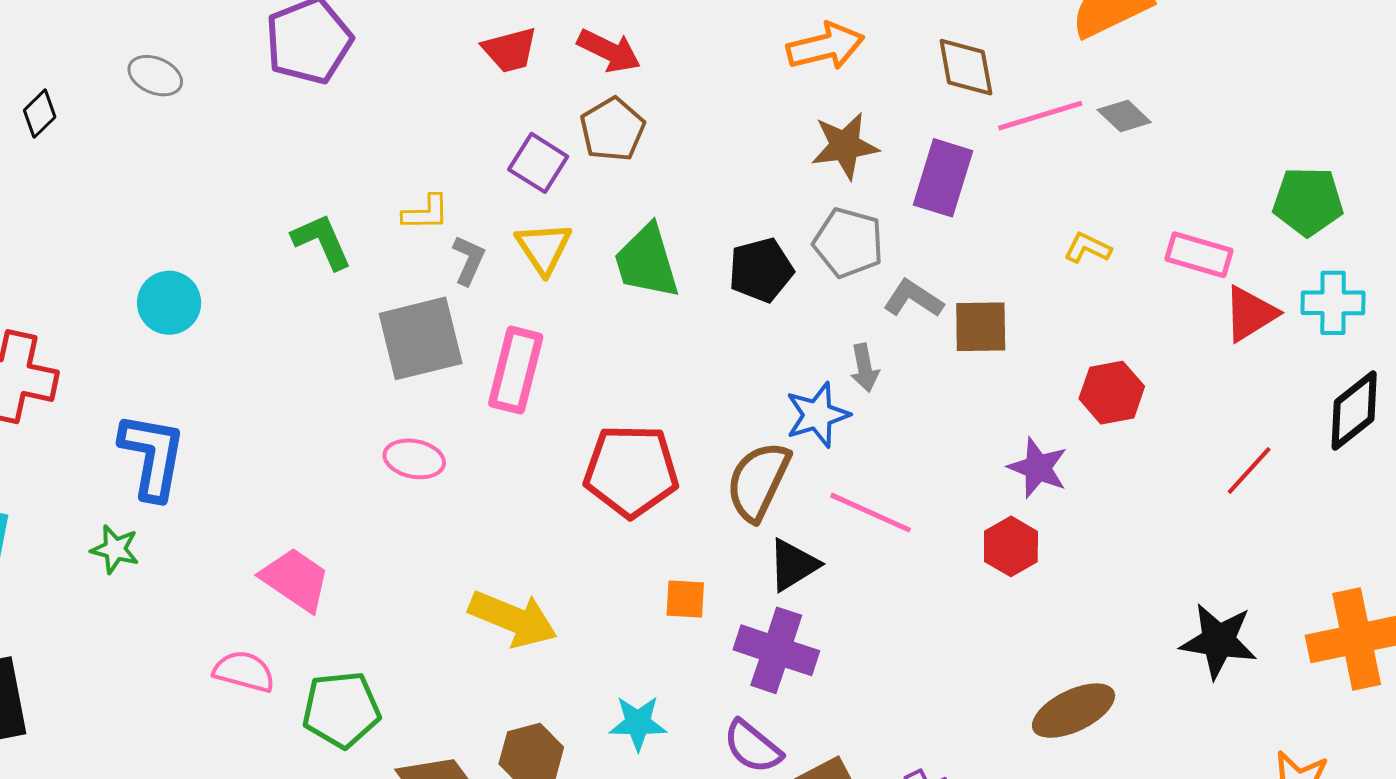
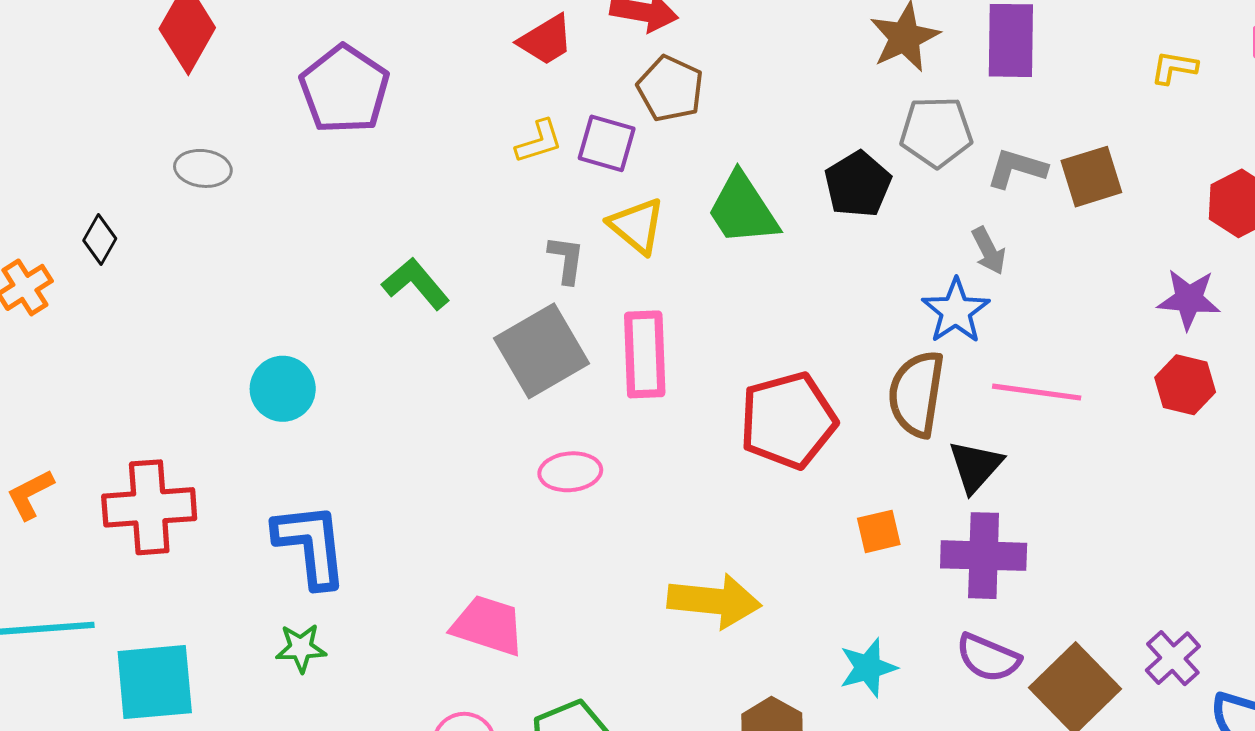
yellow L-shape: (426, 213) -> (539, 142), moved

